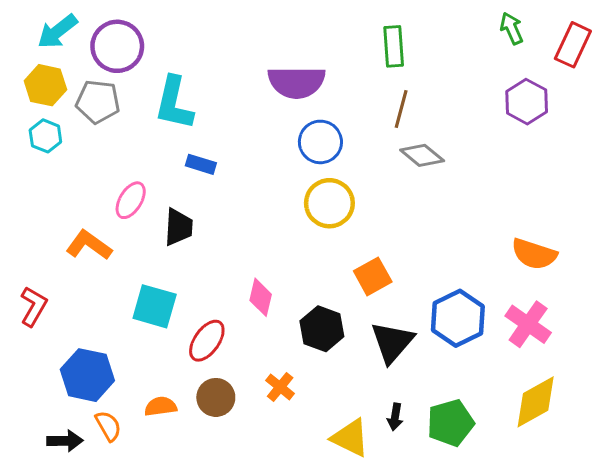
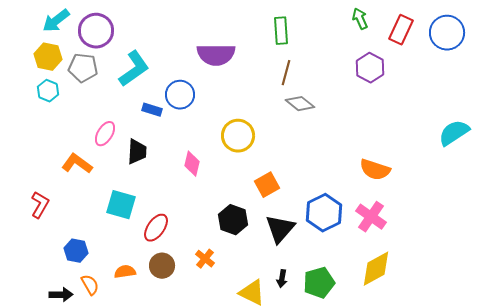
cyan L-shape: (174, 103) -> (134, 69), turned -138
blue circle: (320, 142) -> (180, 95), moved
pink diamond: (261, 297) -> (192, 164), moved
blue hexagon: (87, 375) -> (76, 251), size x0.7

